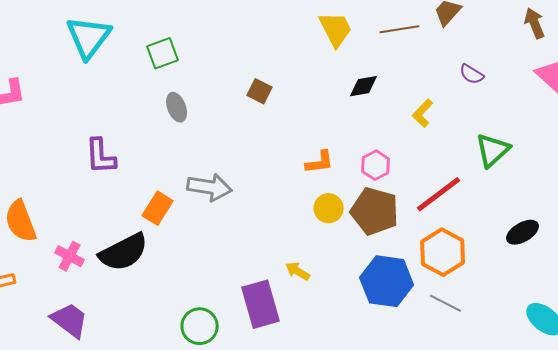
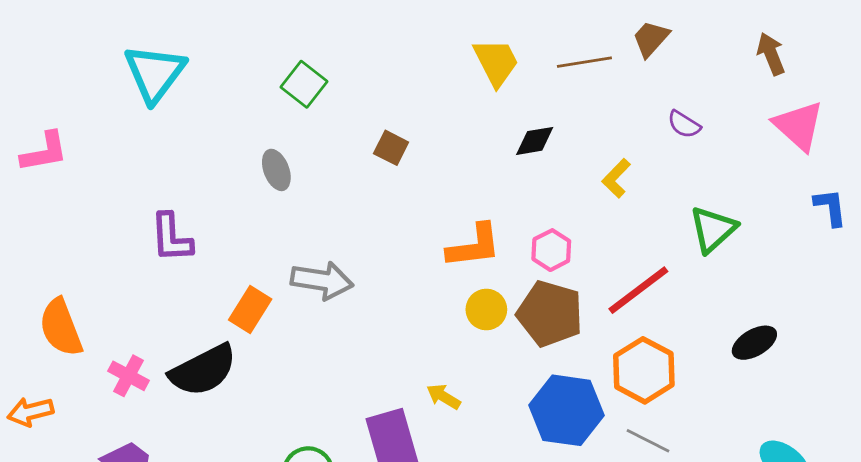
green square: (163, 53) -> (304, 84), moved, turned -32
orange L-shape: (320, 162) -> (474, 246), size x1.4

